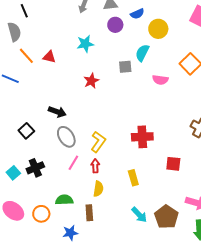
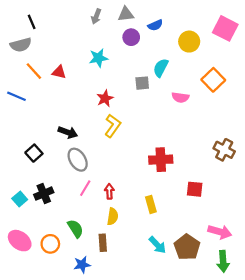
yellow circle: (158, 29) -> (189, 42), moved
gray semicircle: (14, 32) -> (21, 45), turned 90
yellow L-shape: (98, 142) -> (113, 126), moved
green semicircle: (64, 200) -> (75, 229), turned 60

